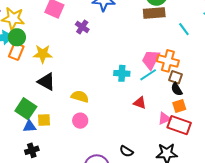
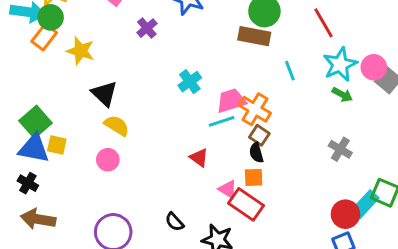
pink trapezoid: (151, 60) -> (231, 101), turned 30
cyan cross: (122, 73) -> (190, 82), moved, turned 35
black triangle: (46, 82) -> (104, 94), moved
pink triangle: (164, 118) -> (228, 189), turned 40
blue triangle: (30, 126) -> (34, 148), size x1.6
black cross: (32, 150) -> (28, 183), turned 32
black semicircle: (126, 151) -> (174, 222), moved

